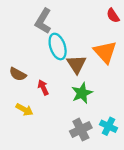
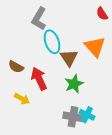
red arrow: (43, 87) -> (39, 79), size x1.6
cyan cross: (108, 126) -> (87, 115), moved
gray cross: (81, 130) -> (73, 117), turned 36

